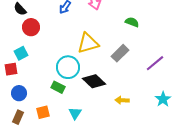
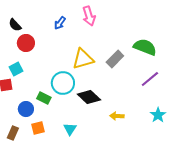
green semicircle: (132, 22) -> (145, 47), moved, size x1.6
gray rectangle: (120, 53) -> (115, 59), moved
green rectangle: (58, 87) -> (44, 98), moved
blue circle: (19, 93) -> (26, 109), moved

